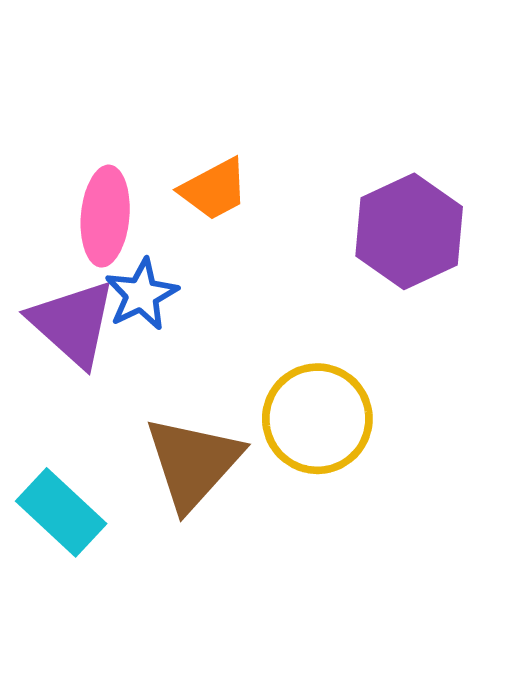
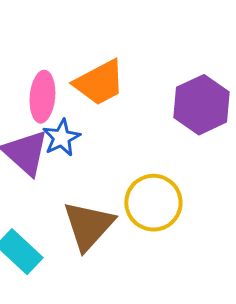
orange trapezoid: (214, 189) -> (99, 83), size x1.4

